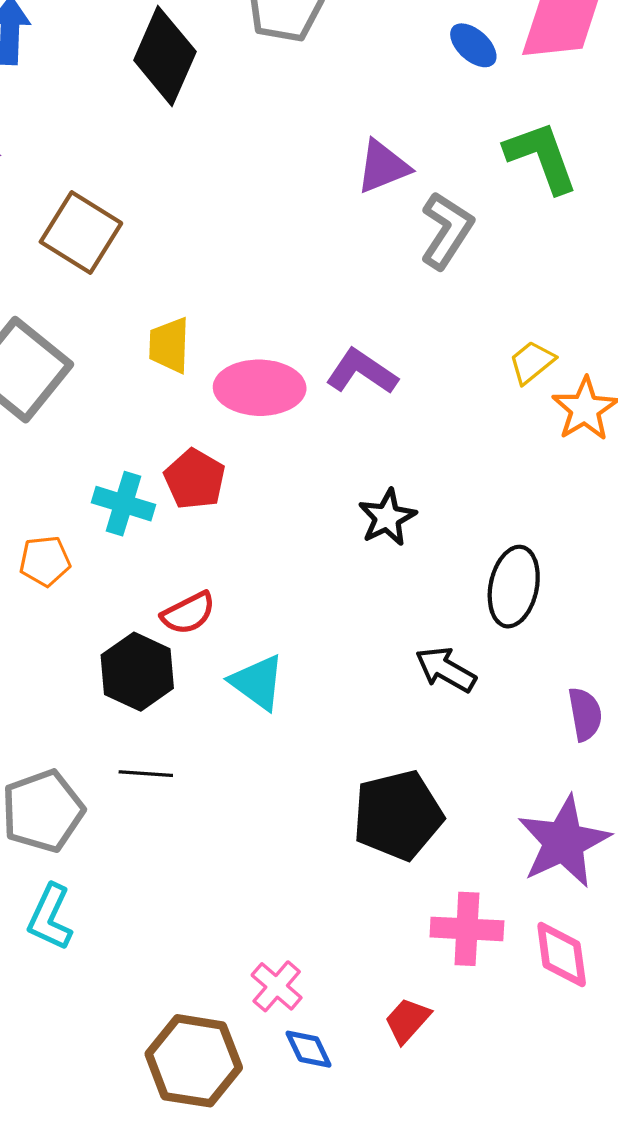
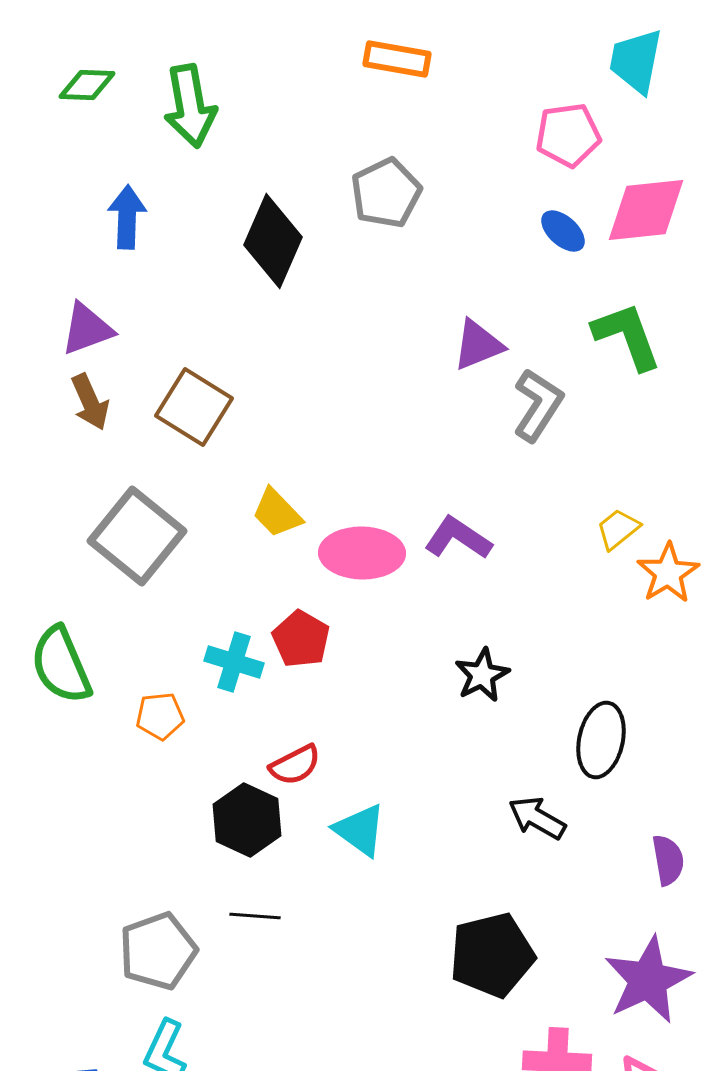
yellow trapezoid: (169, 345) -> (277, 513), turned -46

